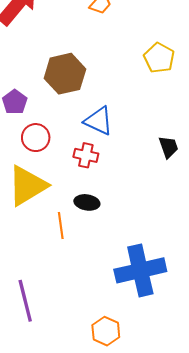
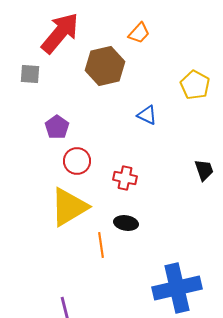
brown hexagon: (65, 74) -> (105, 66), moved
blue triangle: (98, 121) -> (147, 115), moved, size x0.7

